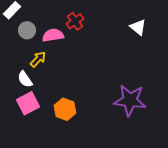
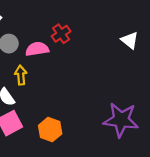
yellow arrow: (38, 59) -> (21, 75), turned -48

